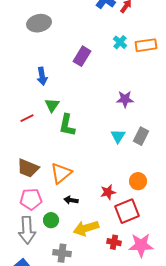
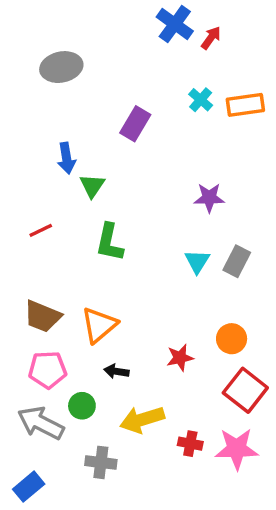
green triangle: (52, 105) -> (92, 186), moved
red square: (127, 211) -> (245, 390), moved, turned -30
gray arrow: (27, 230) -> (41, 423), turned 120

